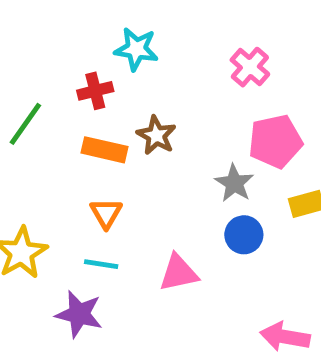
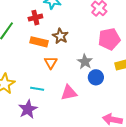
gray star: (234, 183) -> (85, 62), moved
orange triangle: (106, 213) -> (51, 63), moved
purple star: (79, 314) -> (28, 109), turned 30

